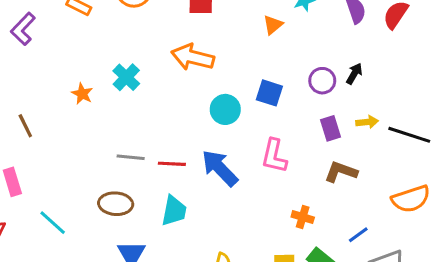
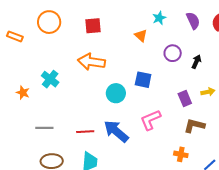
orange triangle: (273, 25) -> (141, 36), turned -32
purple circle: (322, 81) -> (173, 53), moved
pink L-shape: (274, 156) -> (150, 120), turned 60
gray line: (131, 157) -> (44, 128), moved
orange cross: (303, 217) -> (181, 154), moved

